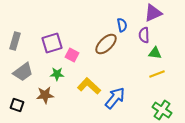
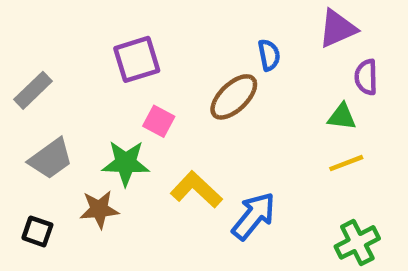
purple semicircle: (144, 35) -> (366, 77), moved
gray rectangle: (15, 41) -> (33, 90), turned 30
purple square: (52, 43) -> (137, 59), moved
green star: (57, 74) -> (126, 163), size x1.5
green cross: (162, 110) -> (357, 242), turned 30

